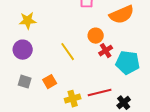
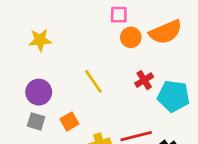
orange circle: (96, 36) -> (131, 37), moved
purple circle: (23, 50) -> (39, 92), moved

